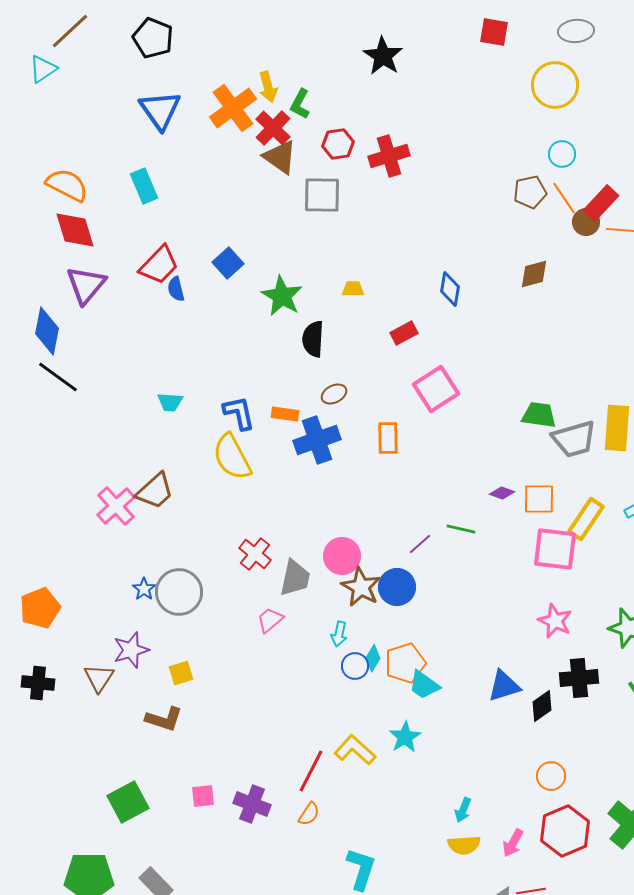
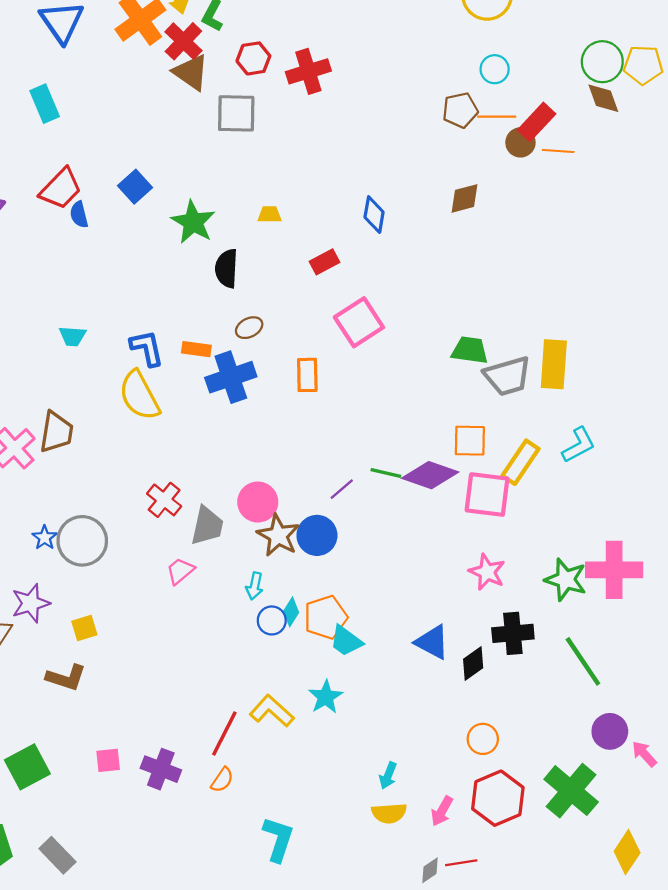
orange line: (564, 198) -> (497, 117), turned -56
brown trapezoid: (155, 491) -> (56, 432), turned -39
purple diamond: (502, 493) -> (430, 475), moved, size x2.0
blue triangle: (504, 686) -> (432, 642), turned 45

